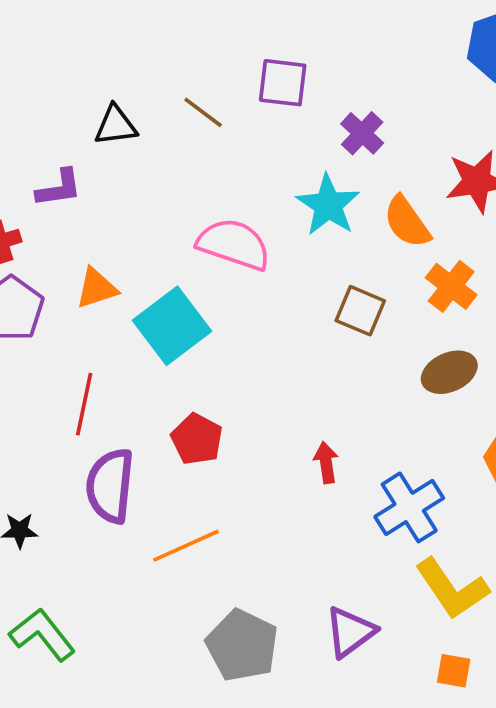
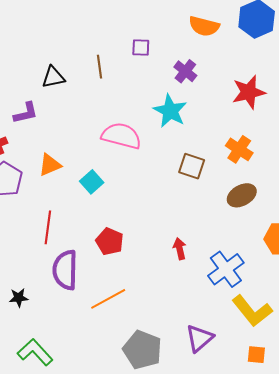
purple square: (283, 83) -> (141, 47), size x0.7
brown line: (203, 112) -> (99, 67), turned 50
orange semicircle: (407, 222) -> (204, 26), moved, turned -36
cyan square: (172, 326) -> (92, 182), size x0.6

